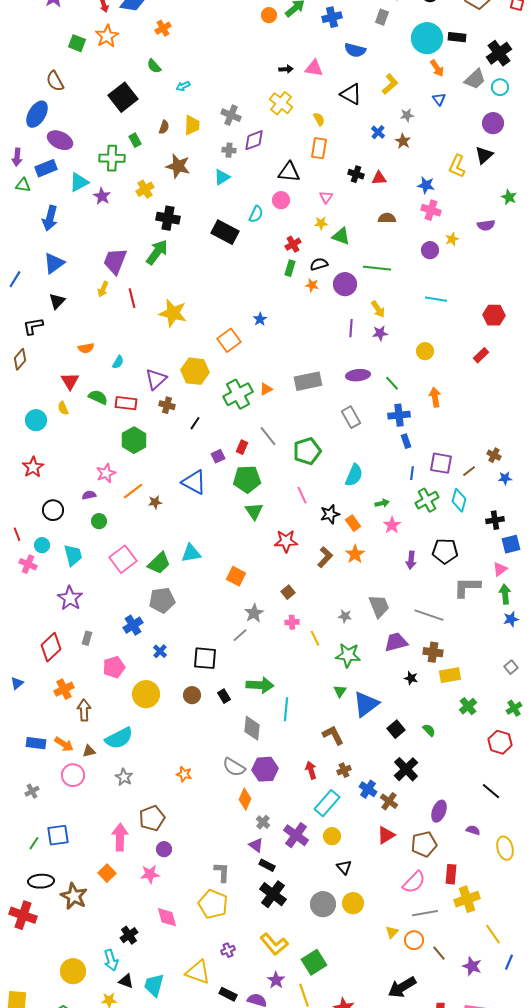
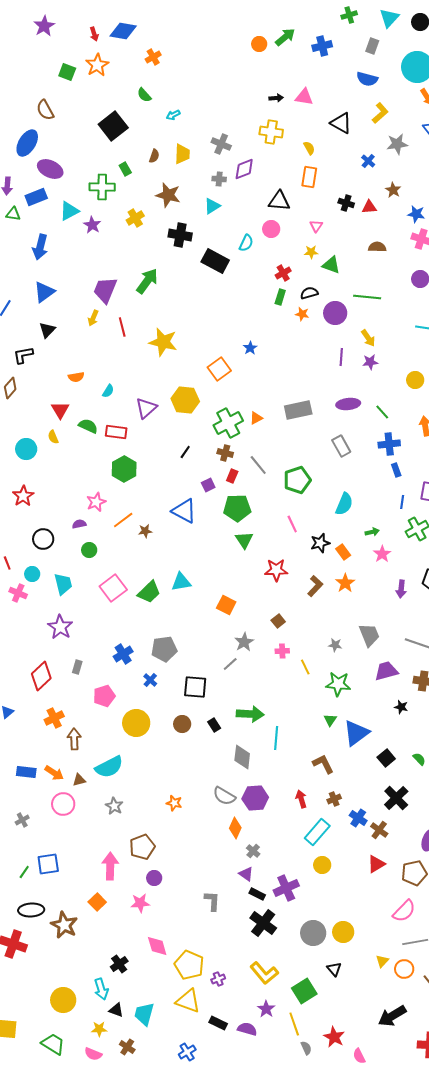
blue semicircle: (355, 50) -> (367, 79), moved
yellow cross: (281, 103) -> (271, 132), turned -30
gray star: (407, 115) -> (397, 144), size x1.5
brown star: (403, 141) -> (393, 190), moved
black cross: (168, 218) -> (180, 235), moved
brown cross: (167, 405) -> (225, 453), moved
gray pentagon: (162, 600) -> (164, 649), moved
purple cross: (296, 835) -> (286, 888), moved, turned 30
black triangle: (344, 867) -> (334, 969), moved
yellow pentagon: (213, 904) -> (189, 965), moved

